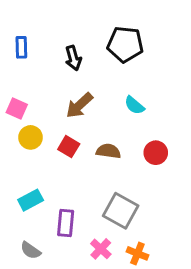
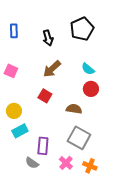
black pentagon: (125, 44) -> (82, 29), turned -30
yellow circle: (31, 137) -> (14, 111), moved
brown semicircle: (108, 151) -> (74, 109), moved
red circle: (156, 153) -> (91, 89), moved
gray semicircle: (31, 250) -> (32, 163), moved

